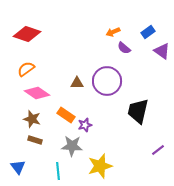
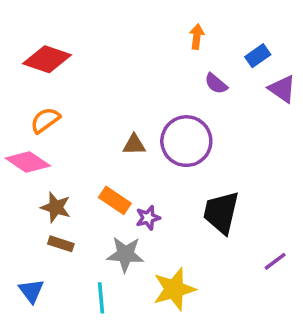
orange arrow: (113, 32) -> (197, 37), moved, turned 120
pink diamond: (37, 93) -> (28, 162), moved
black trapezoid: (138, 111) -> (221, 213), moved

